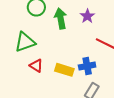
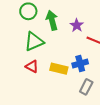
purple star: (87, 16) -> (77, 25), moved
green triangle: (25, 42) -> (34, 42), moved

